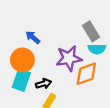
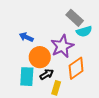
orange circle: (22, 60) -> (40, 57), moved
orange diamond: (86, 74) -> (76, 68), moved

